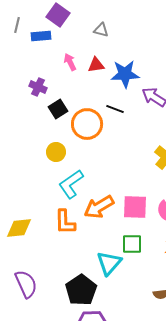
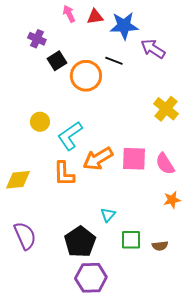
yellow circle: (56, 152) -> (40, 122), moved
green square: (132, 244) -> (131, 240), moved
cyan triangle: (109, 263) -> (108, 215), size x0.6

